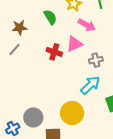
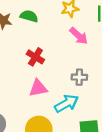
green semicircle: (50, 17) -> (29, 16), moved, turned -56
pink triangle: (74, 44) -> (38, 88), moved

